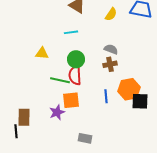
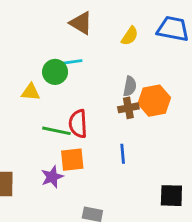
gray semicircle: (111, 49) -> (130, 86), turned 80
green circle: (76, 59) -> (55, 72), moved
orange hexagon: (129, 89) -> (154, 101), moved
black square: (140, 101) -> (171, 196), moved

